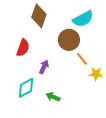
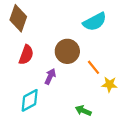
brown diamond: (39, 16) -> (18, 18), moved
brown circle: (69, 40) -> (67, 51), moved
green arrow: (53, 97) -> (83, 111), moved

